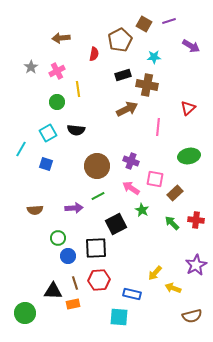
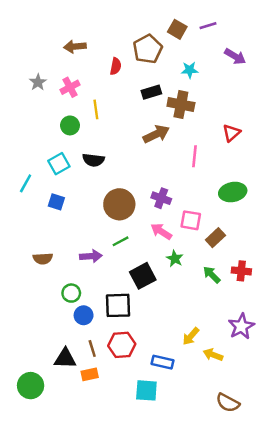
brown semicircle: (192, 316) -> (228, 403), moved, turned 42

